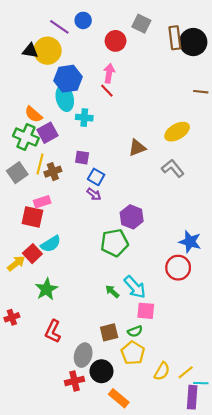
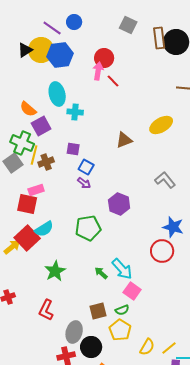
red circle: (116, 41) -> (104, 58), moved
black triangle: (30, 51) -> (25, 50), turned -42
blue hexagon: (68, 79) -> (60, 55), moved
red line: (107, 91) -> (113, 81), moved
green cross: (26, 137) -> (22, 143), moved
gray L-shape: (173, 168) -> (165, 180), moved
green pentagon: (114, 243) -> (88, 228), moved
red square: (32, 254) -> (27, 238), size x1.4
green star: (46, 289) -> (55, 271), moved
pink square: (146, 311) -> (132, 291), turned 30

